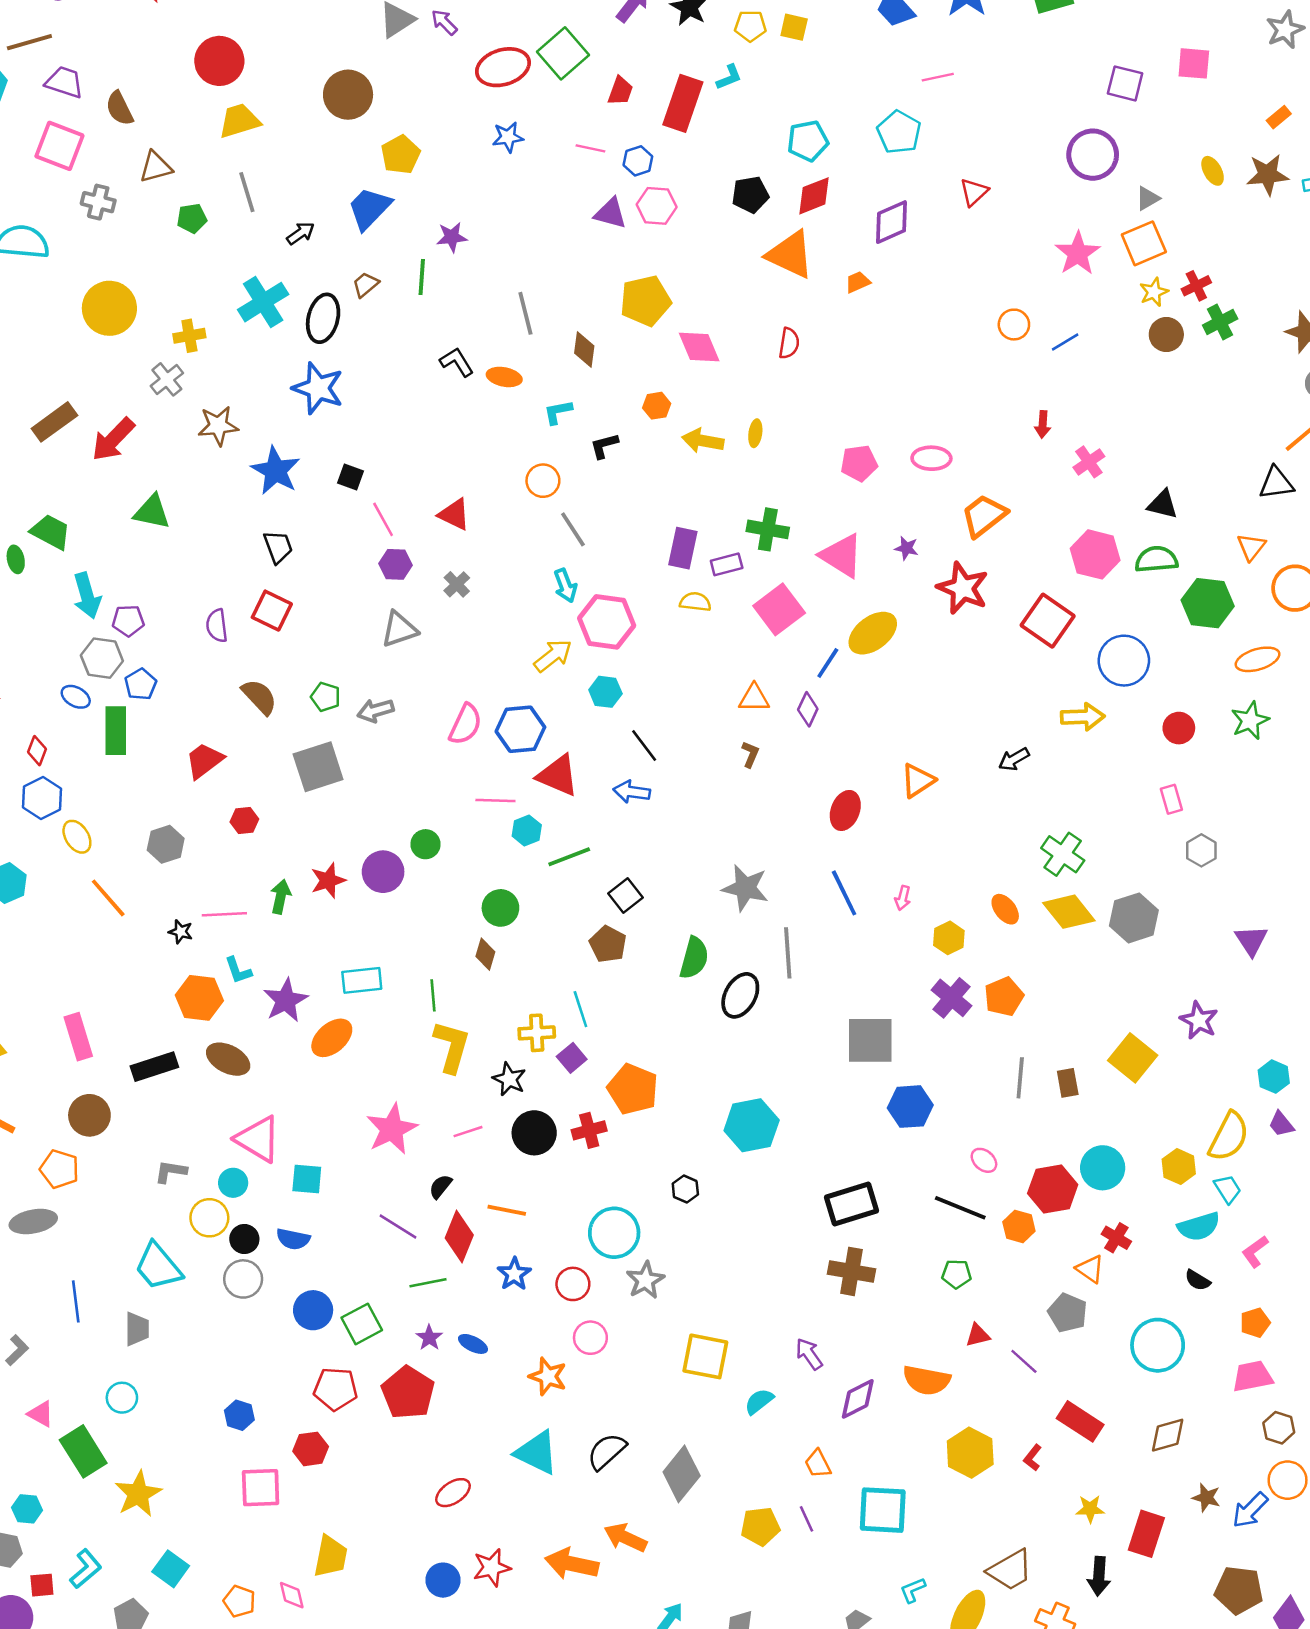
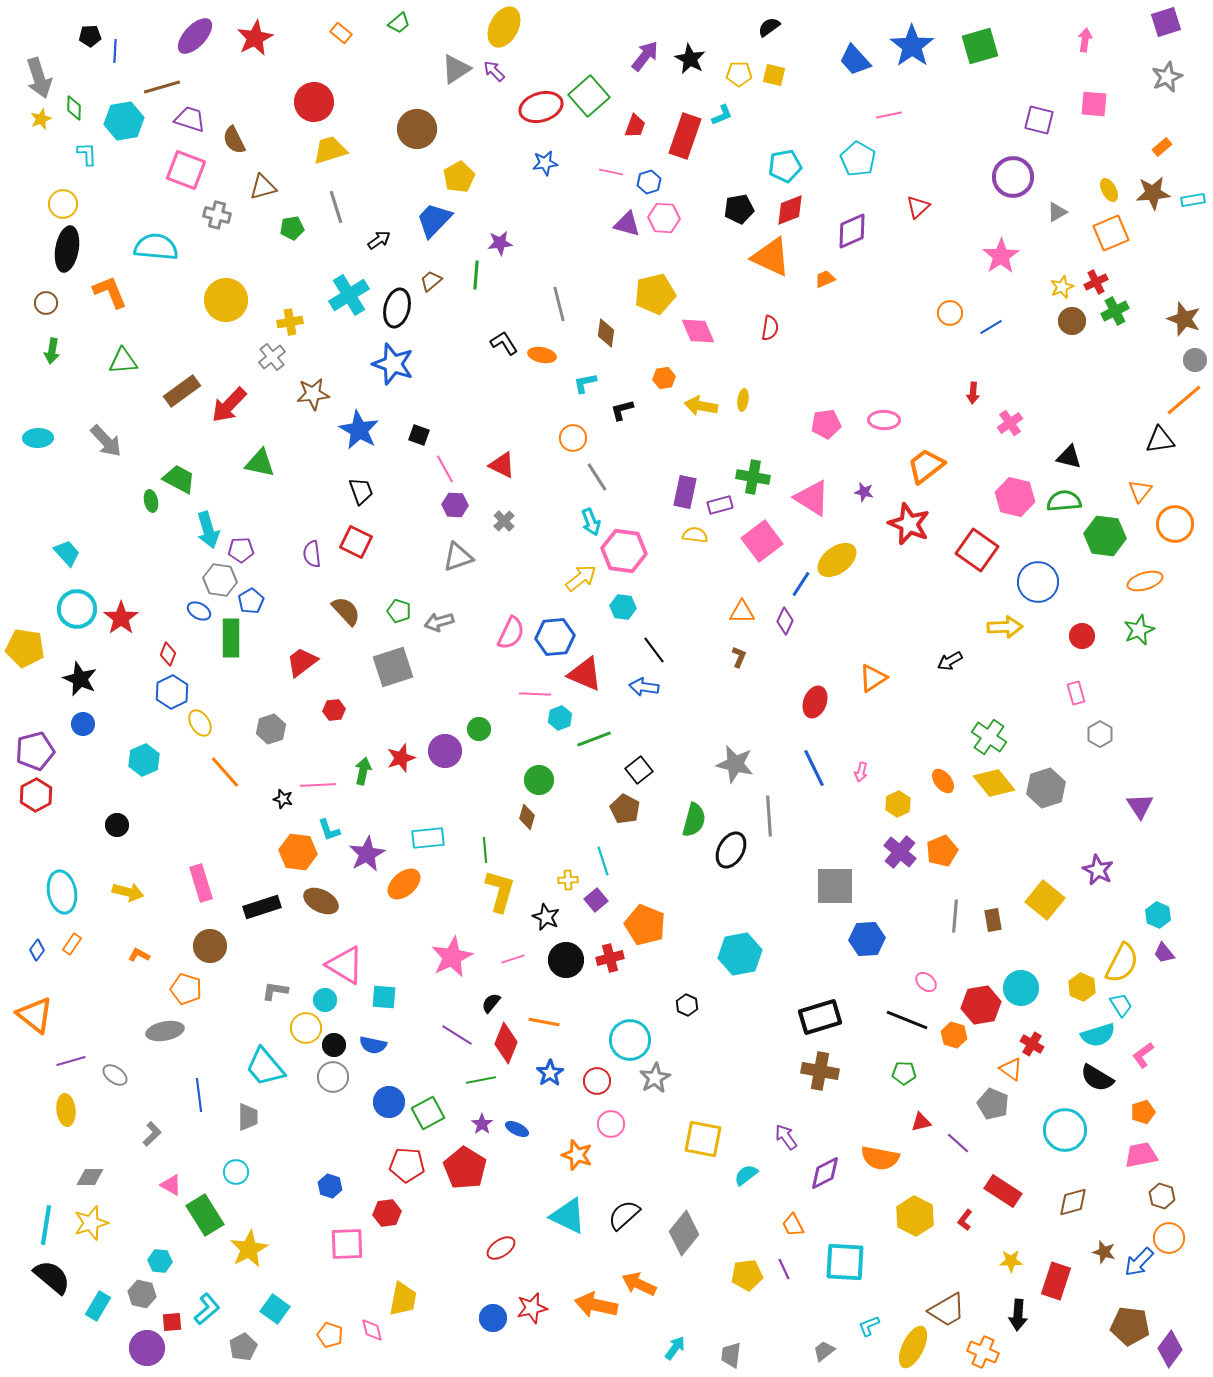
orange square: (1144, 243) -> (1111, 233), moved
yellow cross: (537, 1033) -> (568, 880), size x0.7
black semicircle: (1198, 1280) -> (1097, 1078), size x1.6

